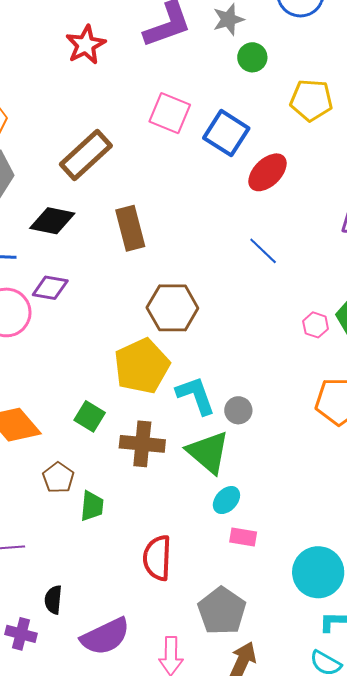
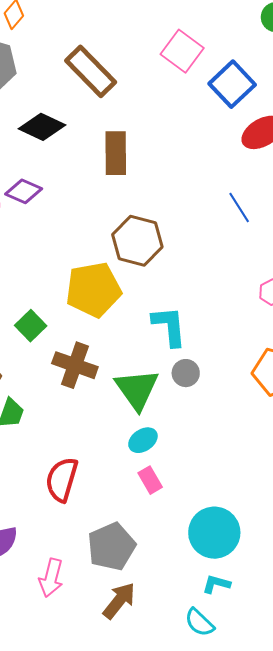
brown rectangle: (86, 155) -> (91, 71), turned 74
cyan L-shape: (196, 395) -> (169, 326), moved
gray circle: (238, 410) -> (186, 373), moved
pink rectangle: (243, 537) -> (150, 480), turned 36

